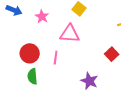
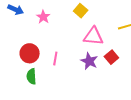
pink triangle: (70, 34) -> (93, 36), moved
purple star: (89, 81) -> (89, 61), moved

